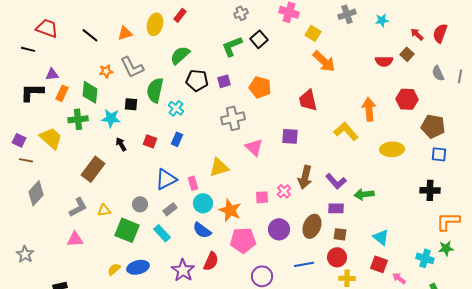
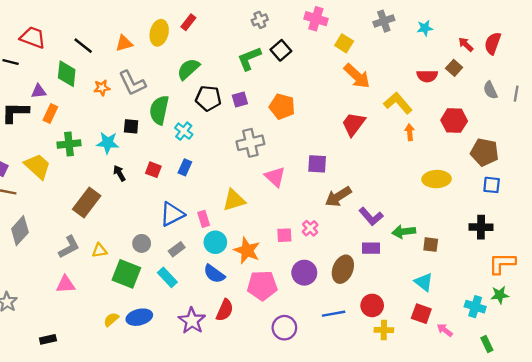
green diamond: (90, 92) -> (67, 74), moved
red trapezoid: (308, 100) -> (353, 124), moved, turned 50
orange arrow: (369, 109) -> (410, 132), size x0.6
yellow L-shape: (346, 131) -> (398, 103), moved
brown arrow: (305, 177) -> (338, 197), moved, turned 45
brown square: (340, 234) -> (431, 245), moved

